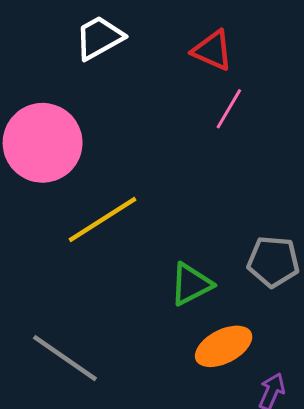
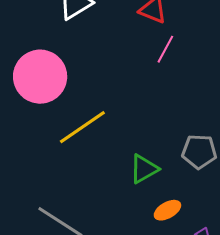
orange ellipse: (224, 346) -> (167, 210), size x0.7

